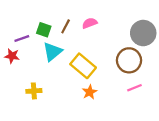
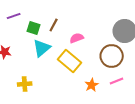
pink semicircle: (90, 23) -> (77, 38), moved
purple line: (22, 38) -> (14, 16), moved
orange star: (90, 92) -> (92, 85), moved

